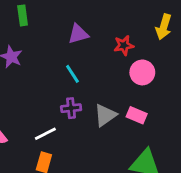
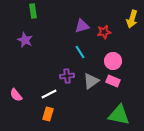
purple triangle: (78, 34) -> (82, 26), moved
pink circle: (142, 72) -> (113, 61), moved
cyan line: (72, 74) -> (80, 52), moved

